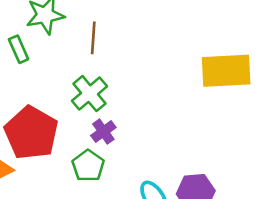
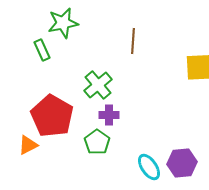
brown line: (93, 38) -> (133, 41), moved
purple cross: (103, 132) -> (109, 115), turned 36

